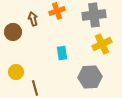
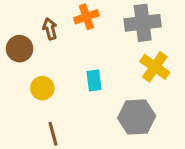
yellow cross: (102, 44) -> (155, 67), turned -30
yellow circle: (16, 72) -> (42, 88), moved

